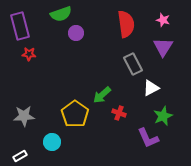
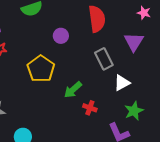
pink star: (163, 20) -> (144, 13), moved
purple circle: (76, 33) -> (61, 36), moved
yellow pentagon: (75, 114) -> (41, 69), moved

